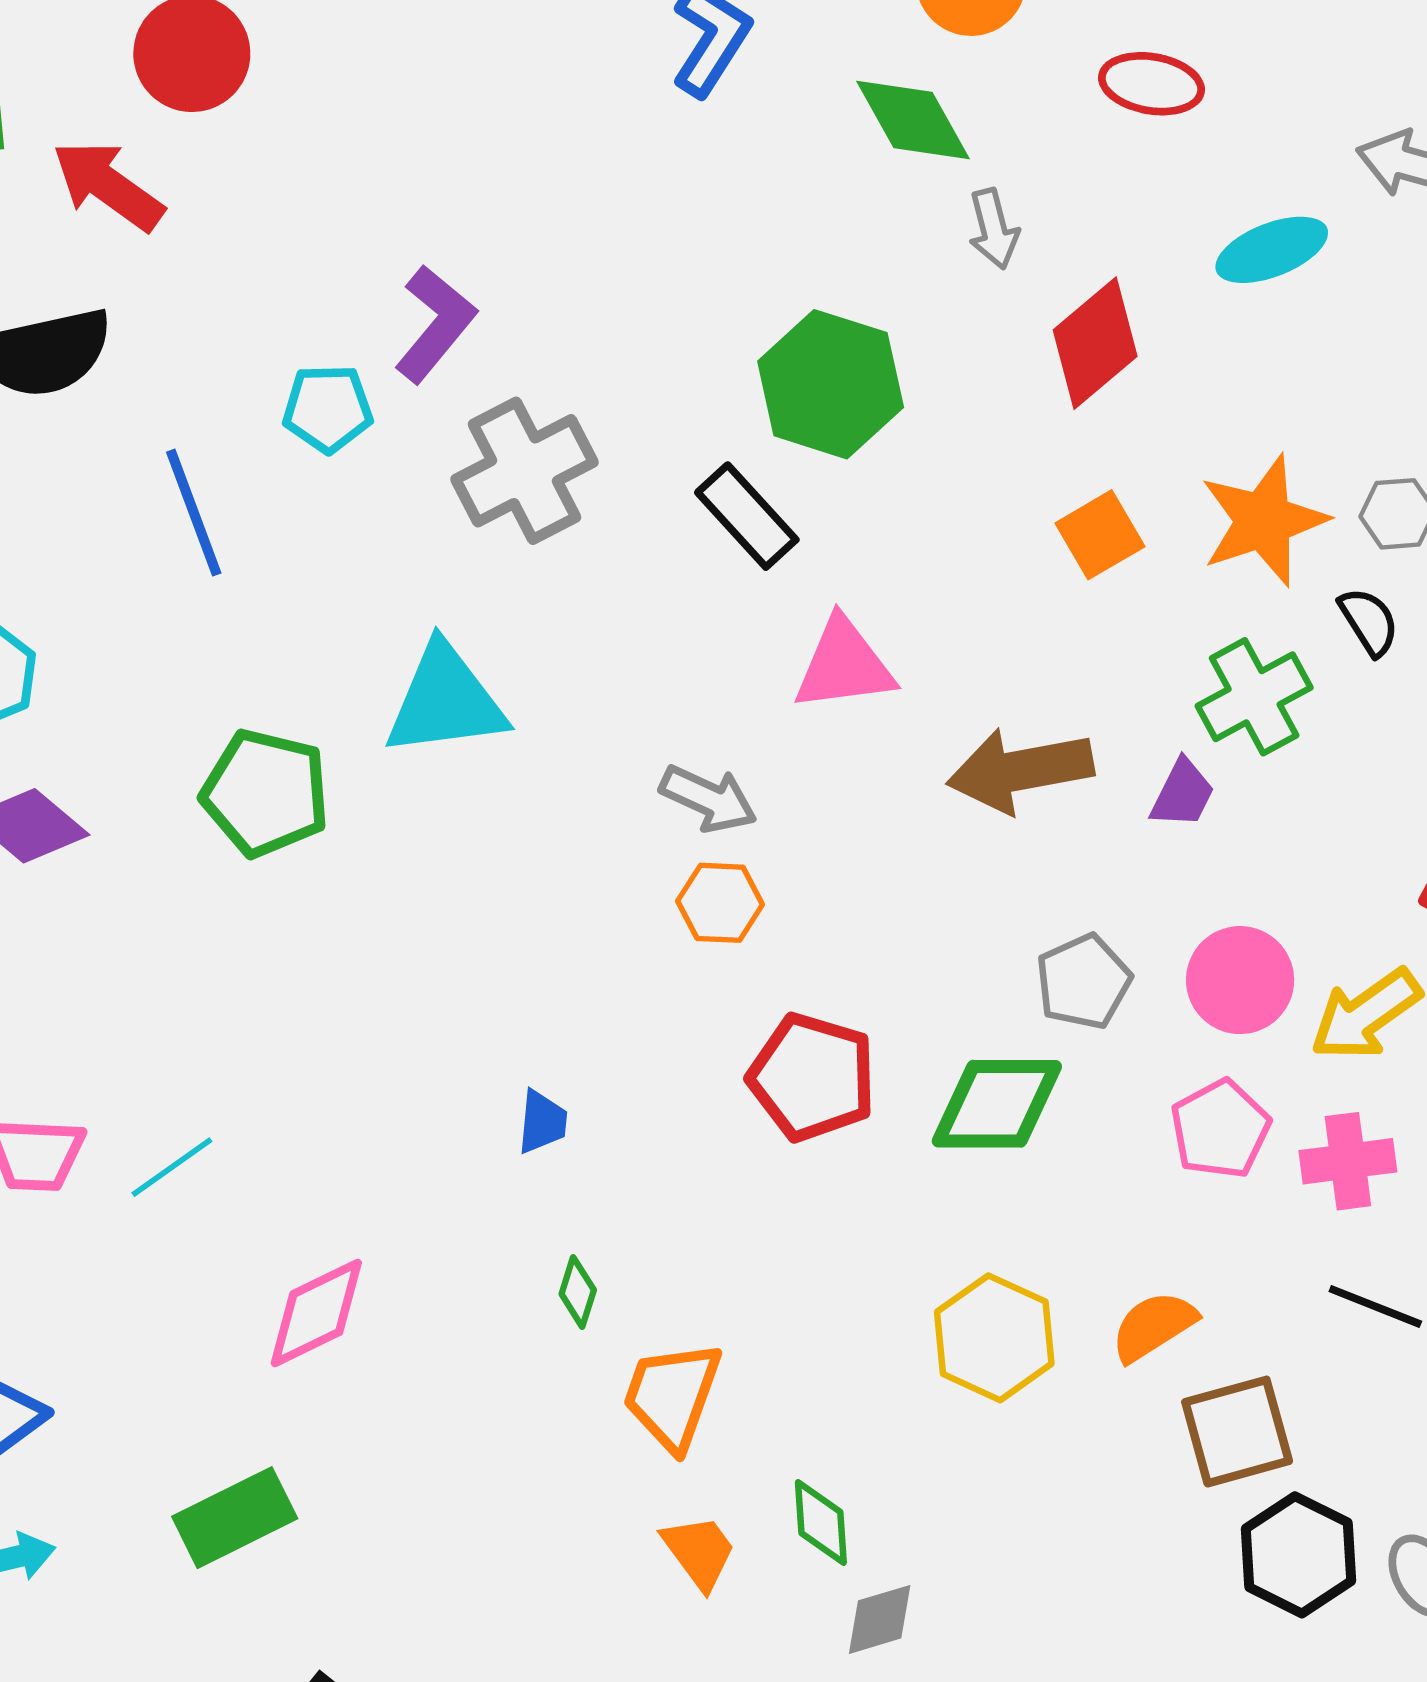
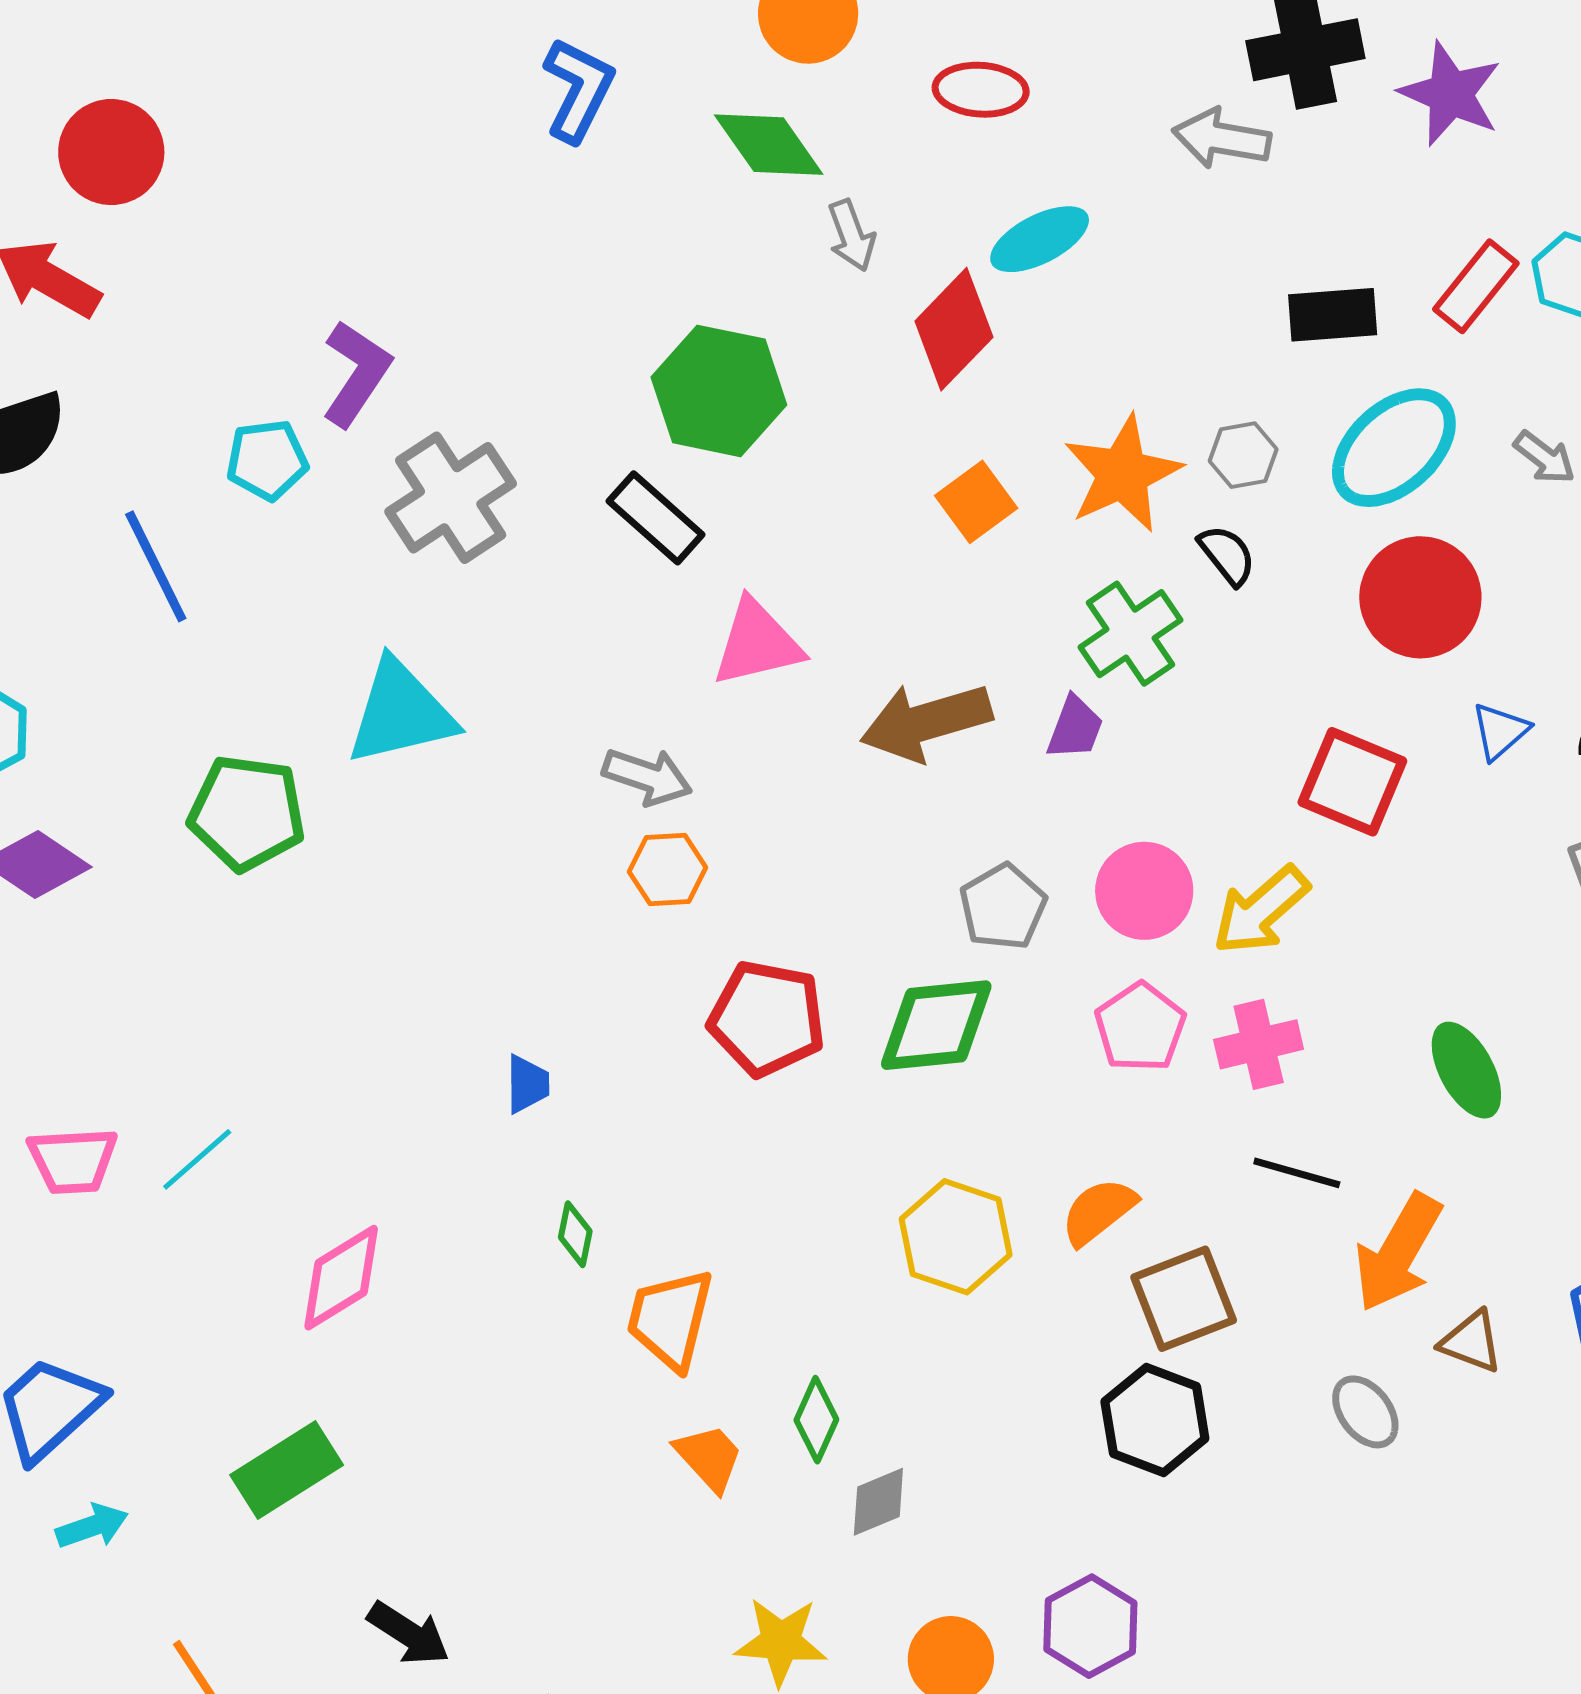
cyan ellipse: (1272, 250) -> (1040, 239), moved
green diamond: (821, 1523) -> (816, 1420), turned 34
black hexagon: (1298, 1555) -> (1155, 1420), moved

